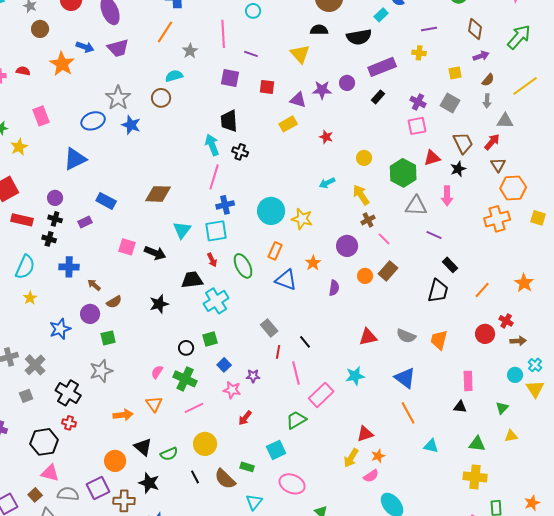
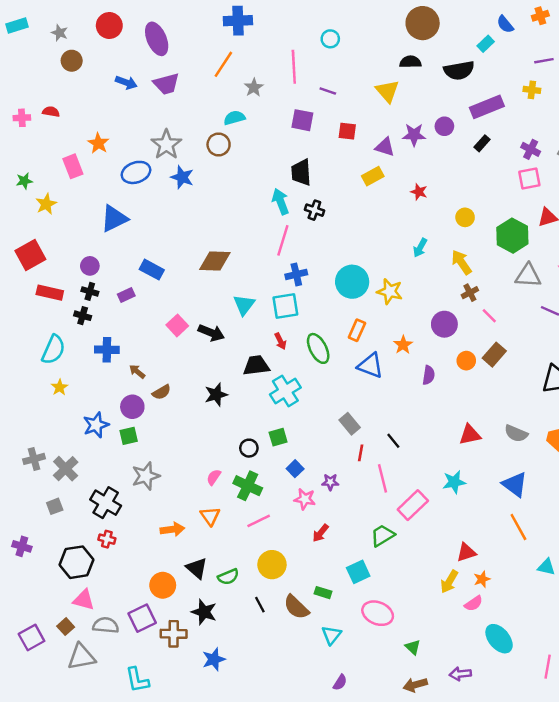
orange star: (62, 64) -> (98, 143), moved, size x0.7
cyan arrow: (327, 183) -> (420, 248), turned -35
pink square: (127, 247) -> (177, 325), turned 30
green square: (108, 338) -> (129, 436), moved

